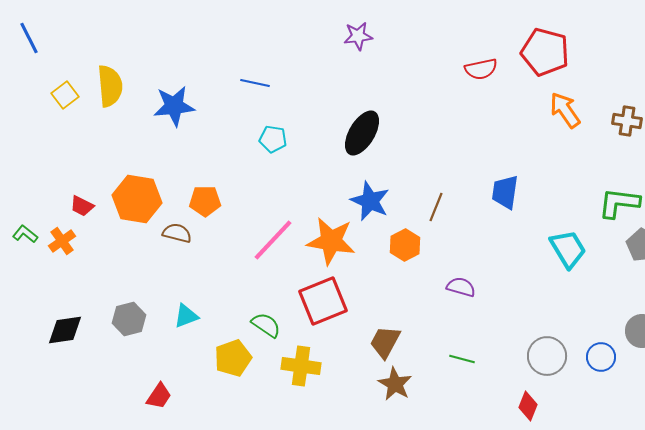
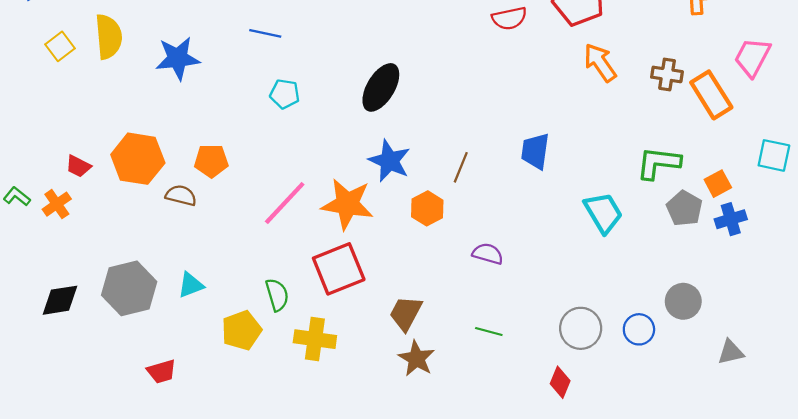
gray hexagon: (129, 319) -> (129, 288), size x1.5
green semicircle: (266, 325) -> (277, 295), turned 40
red trapezoid: (159, 396) -> (162, 371), turned 40

